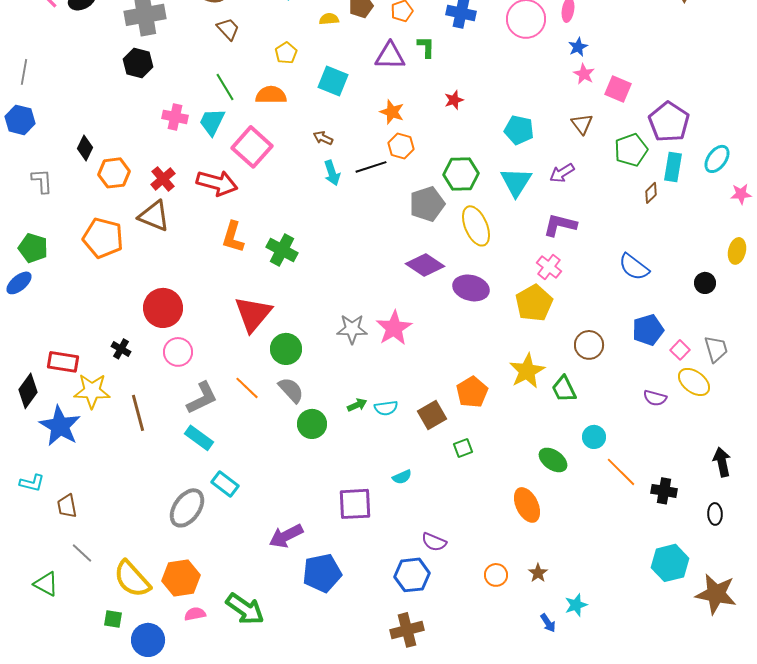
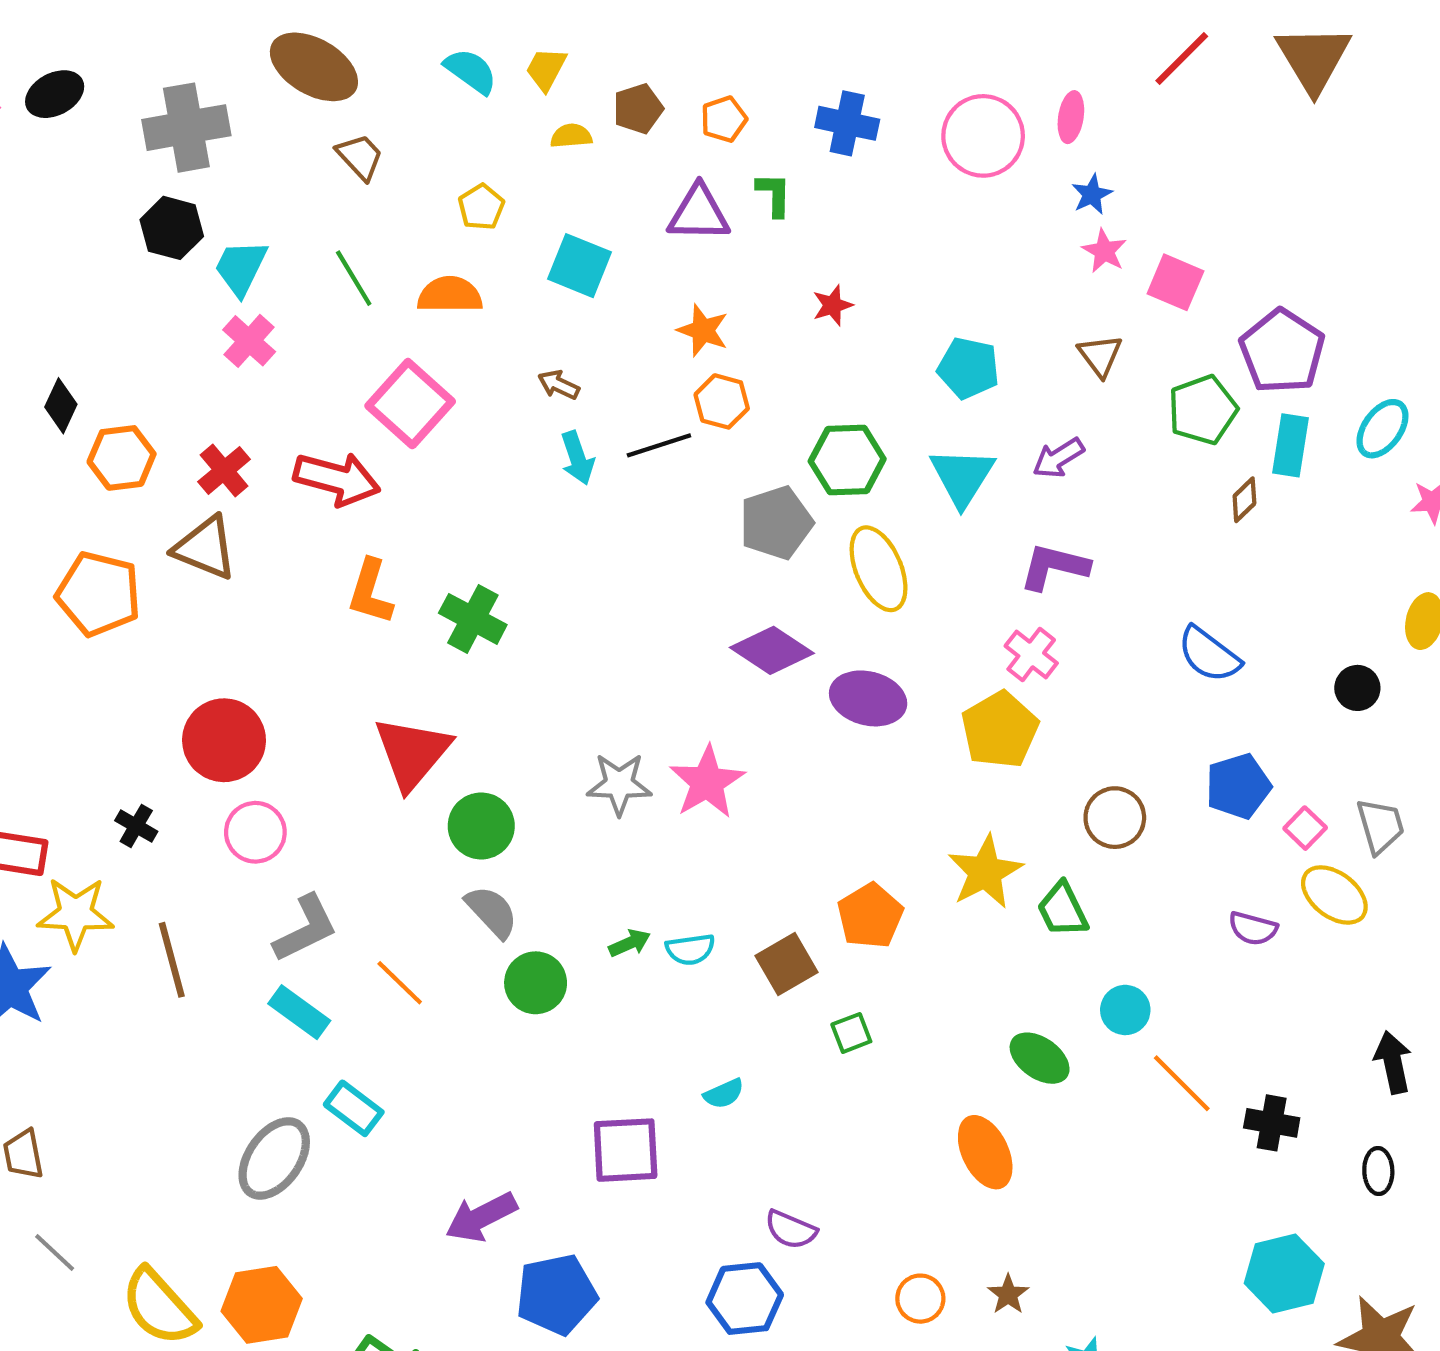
pink cross: (175, 117) -> (249, 341), turned 30
cyan trapezoid: (212, 122) -> (241, 268), moved
orange line: (247, 388) -> (400, 983), moved

